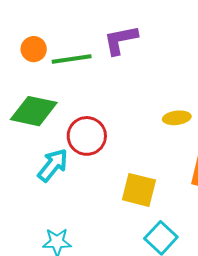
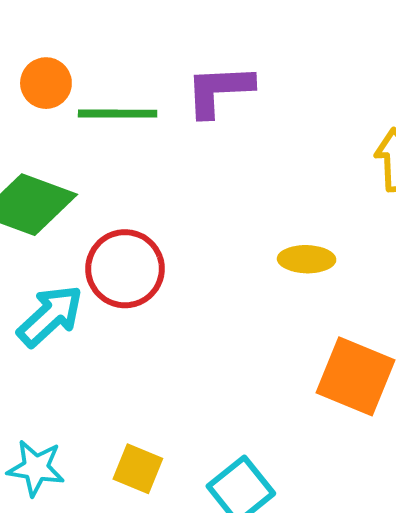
yellow square: (139, 190) -> (138, 469), moved, size x0.7

